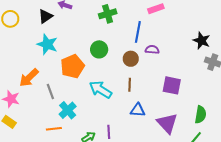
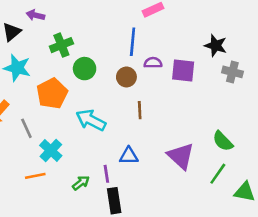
green cross: (108, 14) -> (61, 45), moved
brown line: (130, 85) -> (140, 110), moved
purple square: (172, 85) -> (183, 70), moved
blue triangle: (138, 110) -> (129, 156), moved
green semicircle: (201, 115) -> (223, 141), turned 132

